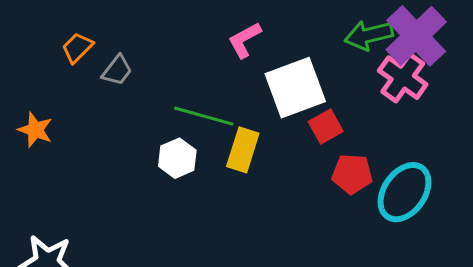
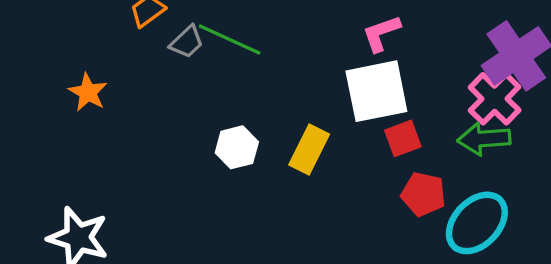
green arrow: (369, 35) -> (484, 139), moved
pink L-shape: (245, 40) -> (381, 33), moved
green line: (204, 116) -> (230, 40), moved

